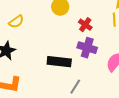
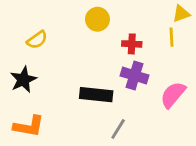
red cross: (85, 25) -> (132, 44), turned -32

